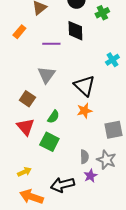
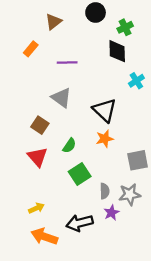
black diamond: (75, 31) -> (117, 51), moved
gray triangle: (46, 75) -> (61, 98), turned -30
green square: (49, 142) -> (80, 174), moved, turned 30
gray star: (106, 160) -> (130, 194), turned -30

